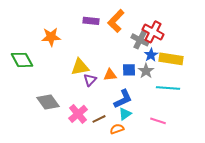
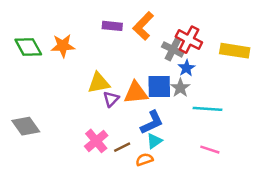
yellow rectangle: (171, 59) -> (235, 51), moved
green diamond: (22, 60) -> (28, 47), moved
blue square: (129, 70) -> (159, 87), size x1.5
orange triangle: (110, 75) -> (136, 93), size x1.5
gray diamond: (48, 102) -> (26, 126), moved
pink line: (158, 121) -> (210, 150), moved

